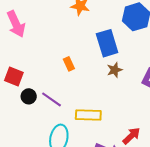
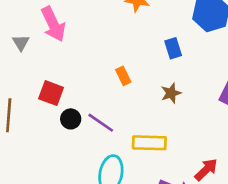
blue rectangle: (107, 43) -> (173, 48), size x0.6
brown star: (115, 70) -> (171, 93), moved

